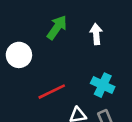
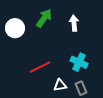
white circle: (19, 55) -> (15, 28), moved

